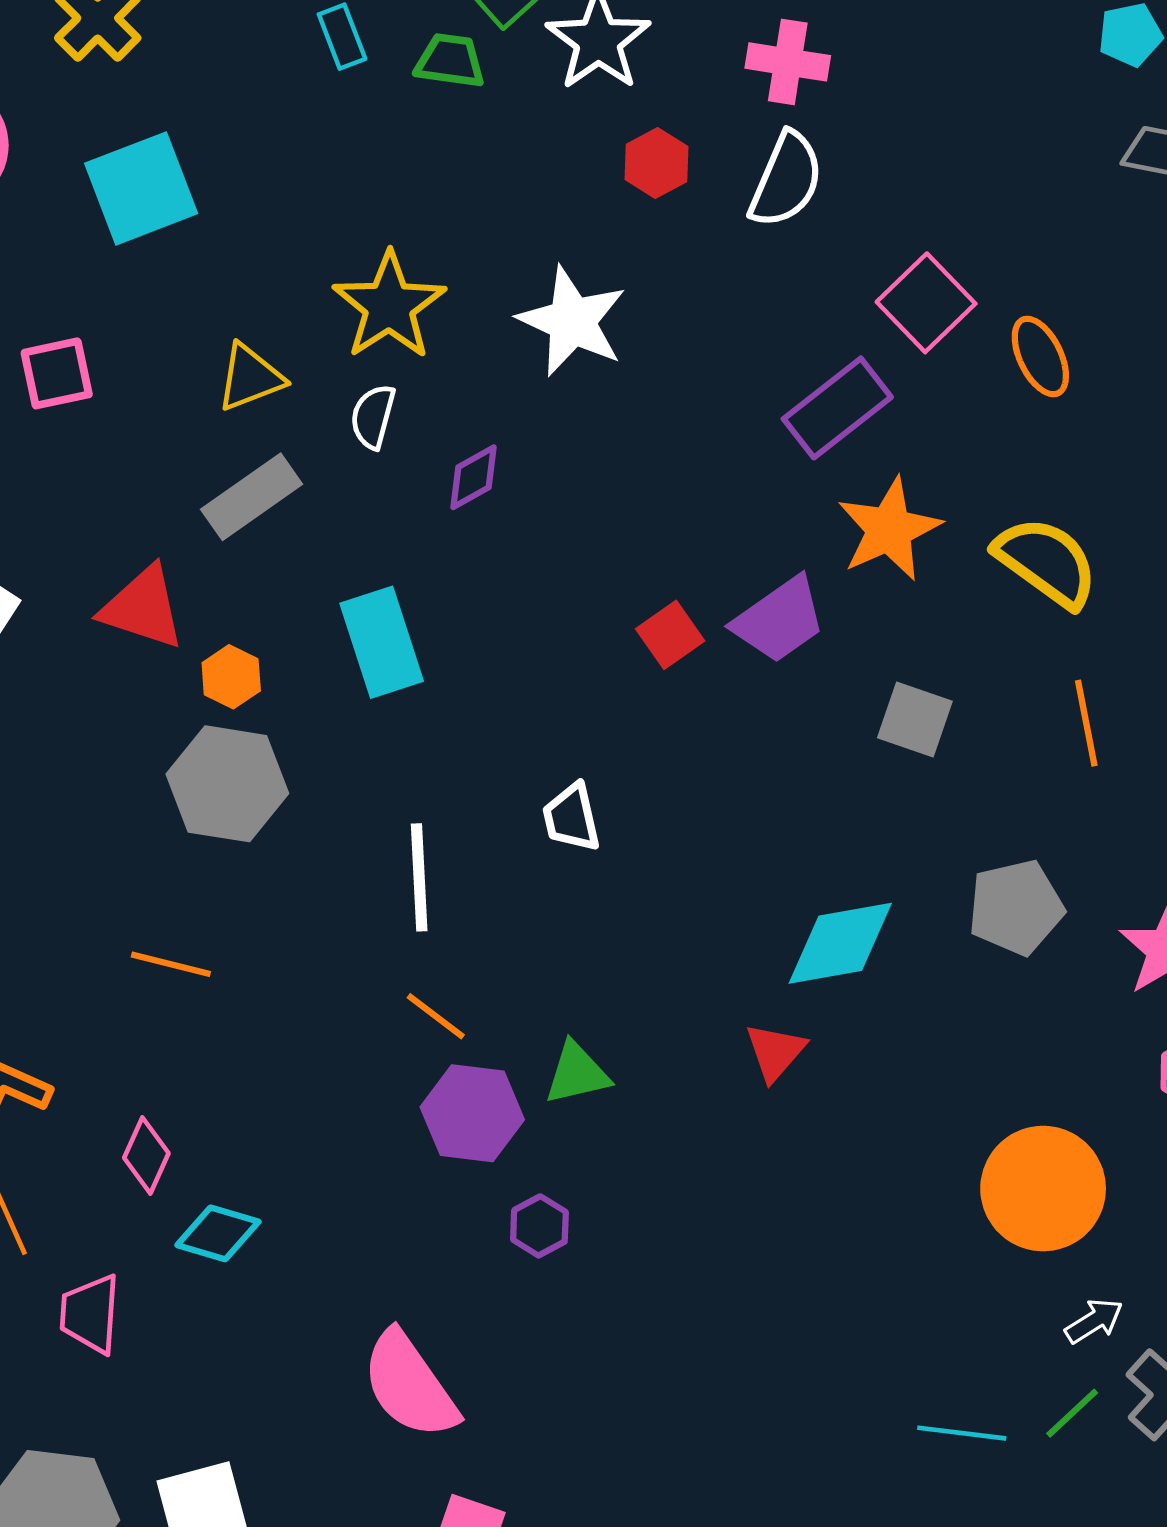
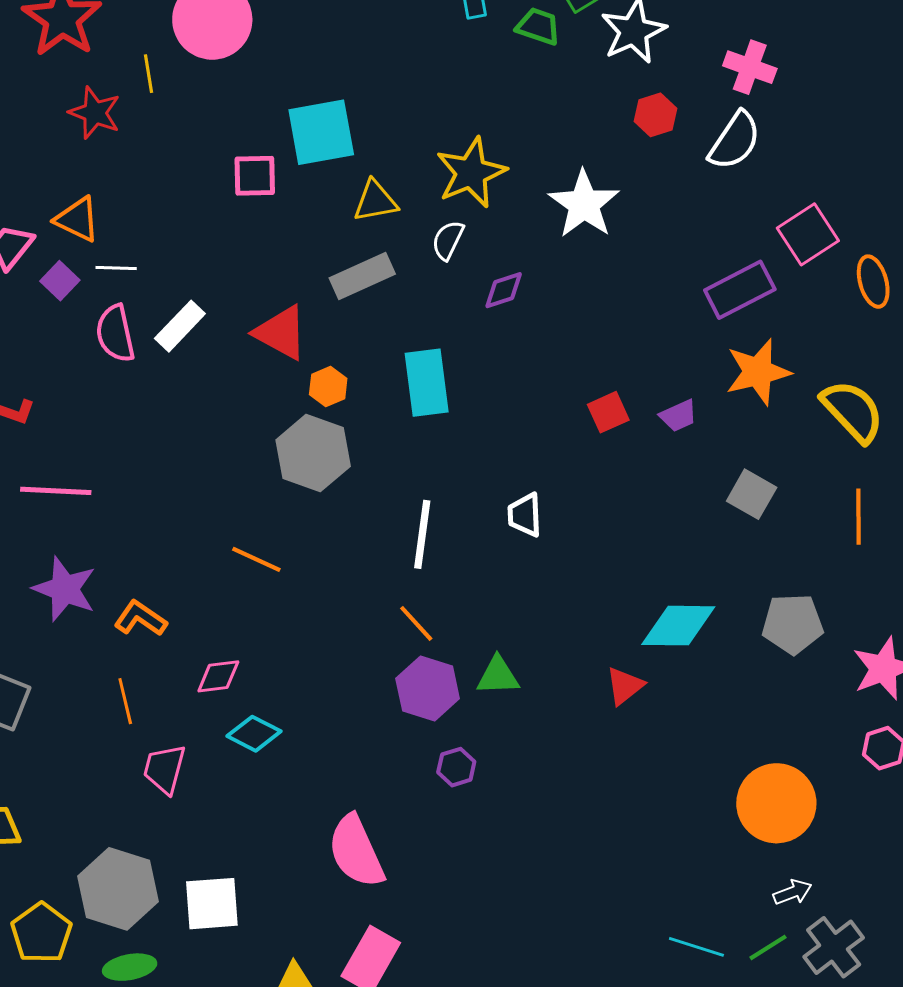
cyan square: (141, 188) -> (321, 132), moved
purple trapezoid: (779, 620) -> (678, 416), size x0.6
pink diamond: (146, 1155) -> (218, 676), turned 48

